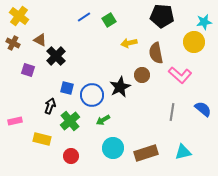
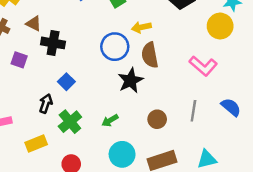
brown semicircle: (156, 53) -> (150, 55), moved
black cross: (56, 56) -> (53, 43), turned -36
brown circle: (142, 75) -> (157, 119), moved
blue square: (67, 88) -> (66, 82), turned 32
blue circle: (92, 95) -> (115, 47), moved
yellow rectangle: (42, 139) -> (36, 143), turned -36

